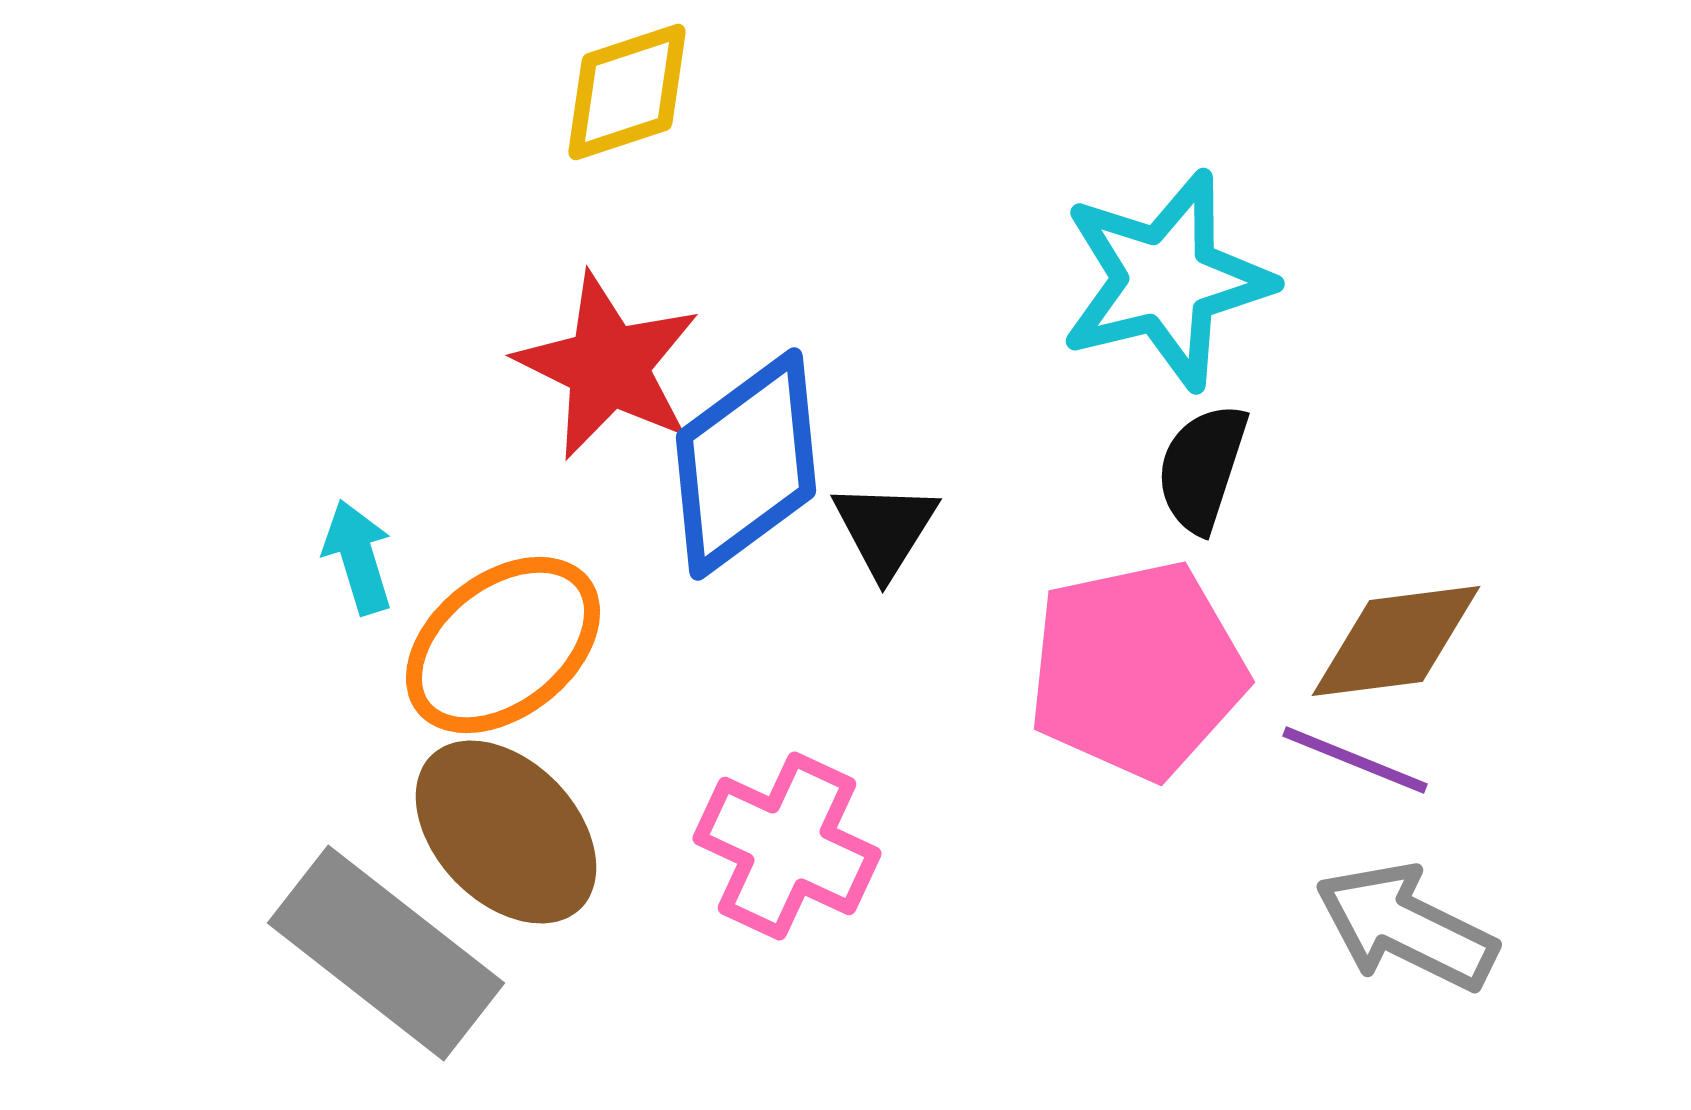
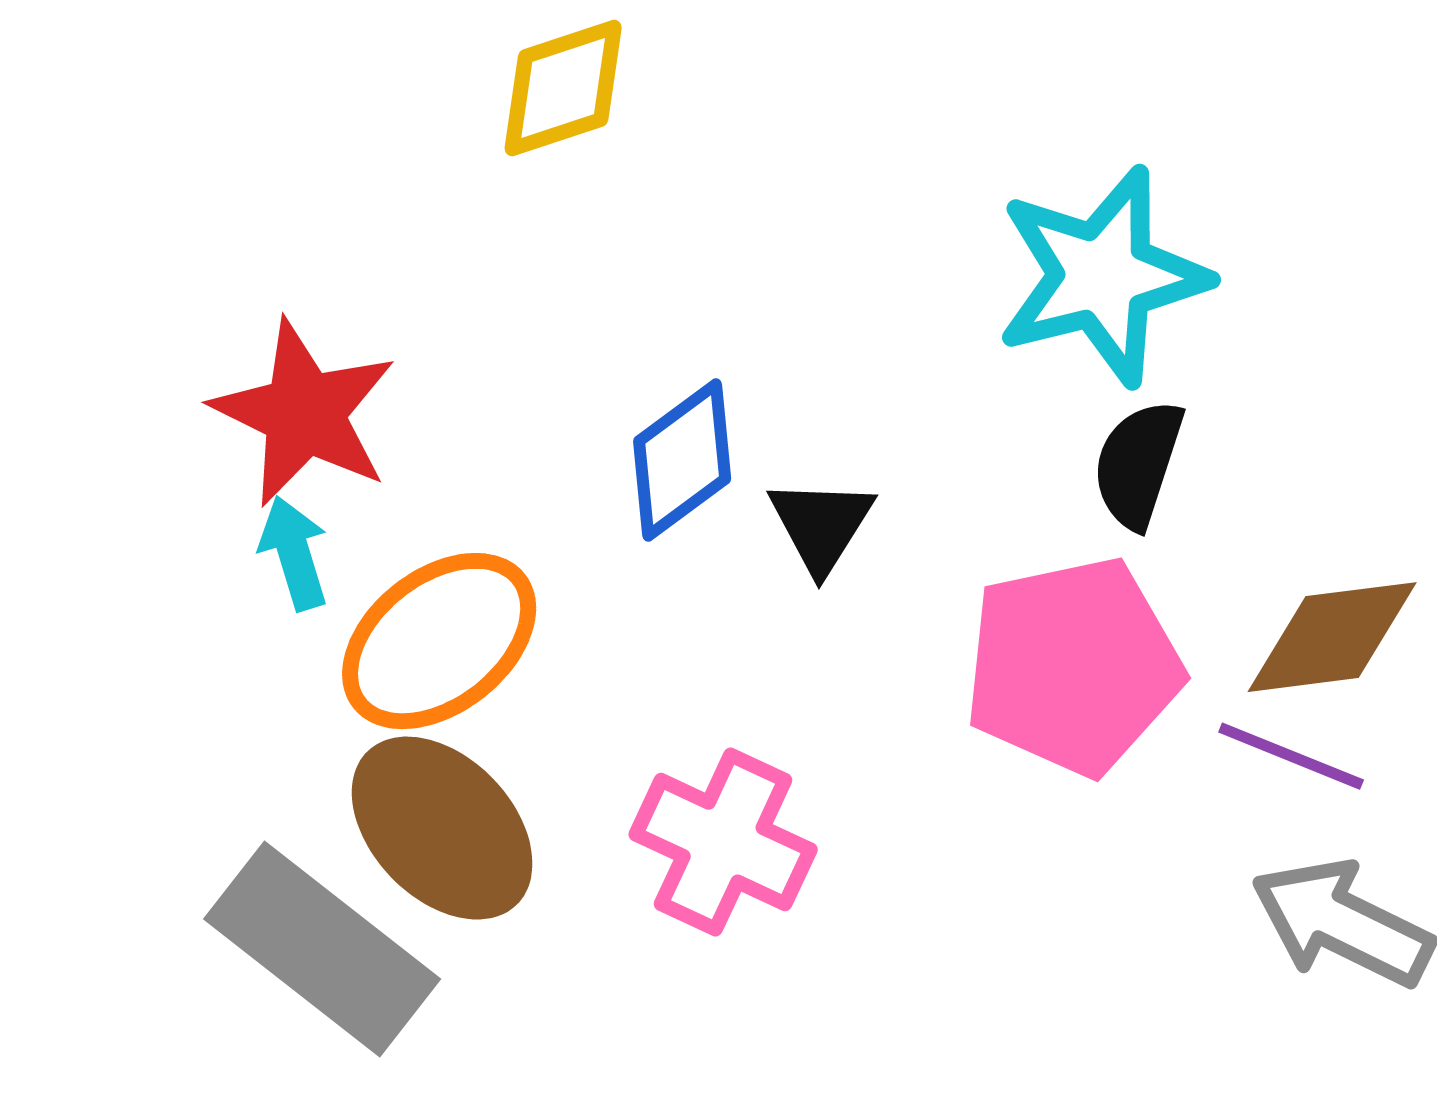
red star: (608, 366) -> (304, 413), moved
blue diamond: (746, 464) -> (682, 460), size x0.7

